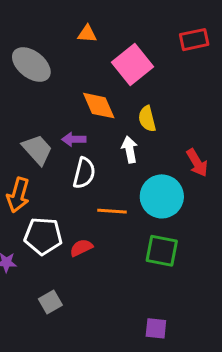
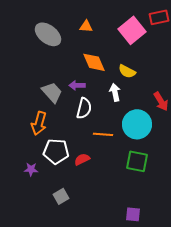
orange triangle: (87, 34) -> (86, 26), moved
pink square: (133, 65) -> (132, 30), moved
yellow semicircle: (147, 119) -> (127, 71), turned -48

